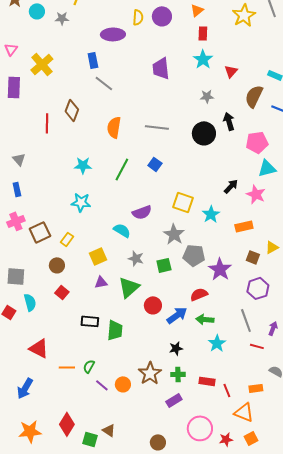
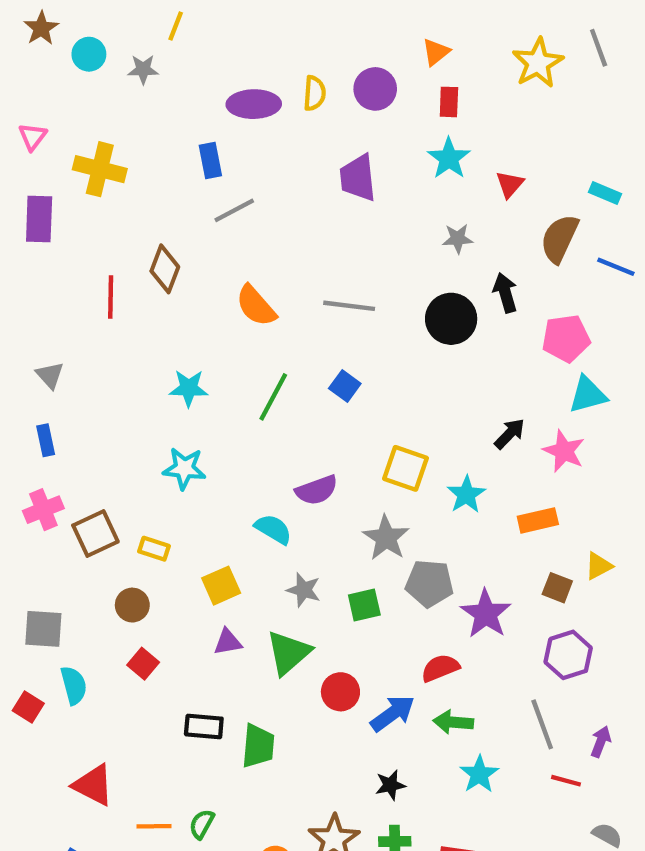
purple circle: (162, 16) -> (375, 89), moved
yellow semicircle: (138, 17) -> (314, 93), moved
yellow cross: (42, 64) -> (100, 169), turned -35
gray line: (104, 83) -> (234, 210), turned -66
orange semicircle: (114, 127) -> (256, 306), turned -50
yellow rectangle: (67, 239) -> (154, 549), turned 72

